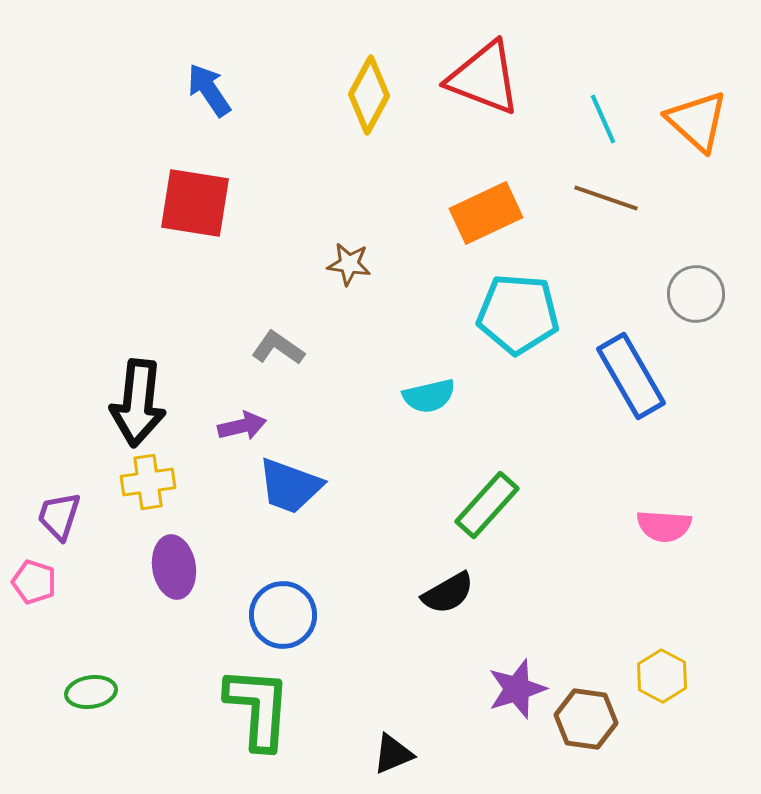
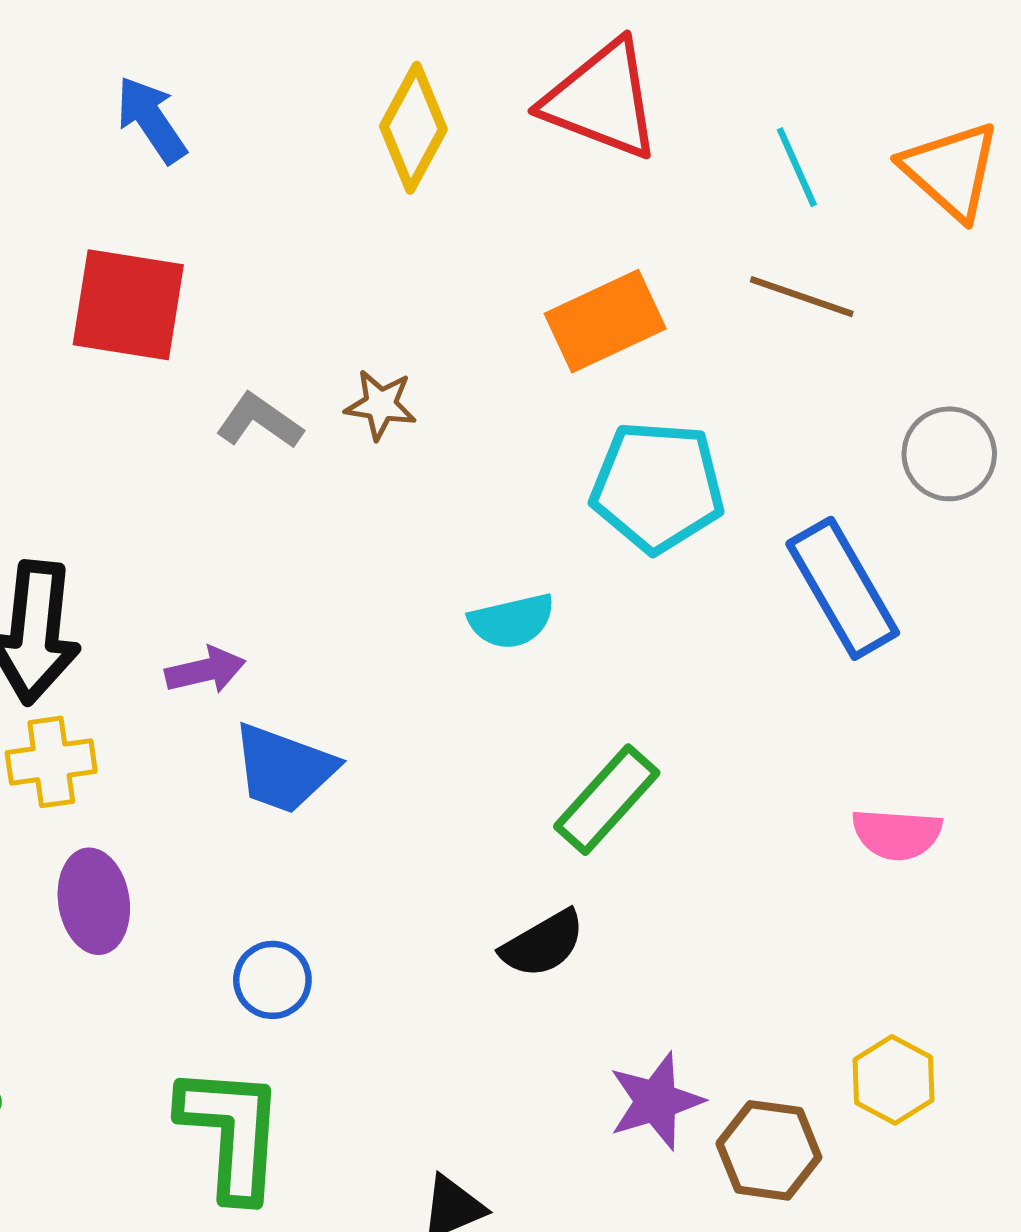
gray L-shape: (278, 348) -> (259, 421), moved
blue circle: (283, 615) -> (272, 980), size x0.7

